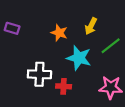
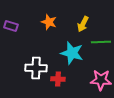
orange star: (59, 33) -> (49, 22), moved
green line: (111, 46) -> (101, 42), turned 36

